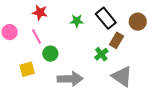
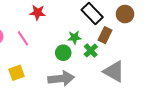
red star: (40, 12) -> (38, 13), moved
green star: (77, 21) -> (74, 37), moved
green circle: (50, 54) -> (63, 53), moved

